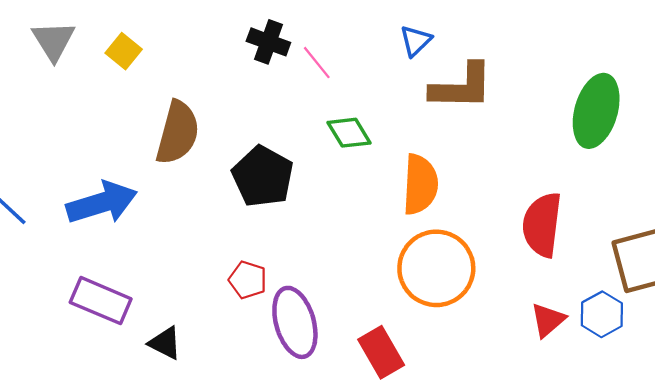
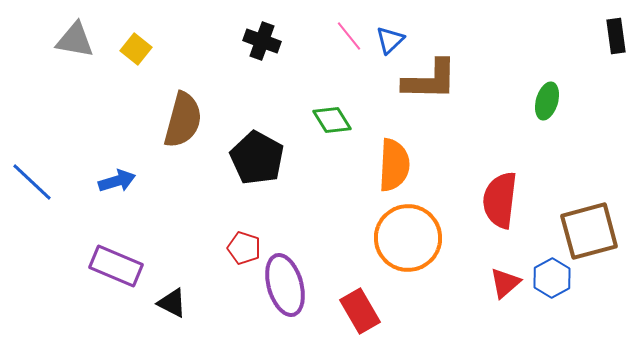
gray triangle: (54, 41) -> (75, 40), turned -48
pink line: (317, 63) -> (349, 36), moved
green ellipse: (596, 111) -> (547, 101), size x0.6
blue arrow: (102, 203) -> (117, 181), size x0.6

